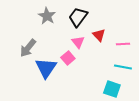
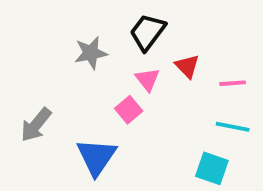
gray star: (47, 16) -> (91, 53), moved, turned 30
gray arrow: (28, 48) -> (36, 125), moved
blue triangle: (46, 68) -> (96, 157), moved

